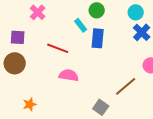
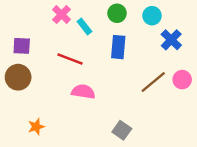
pink cross: (38, 12) -> (62, 14), moved
cyan circle: (136, 12) -> (152, 16), moved
cyan rectangle: (81, 25) -> (84, 27), moved
brown line: (126, 86) -> (153, 82), moved

